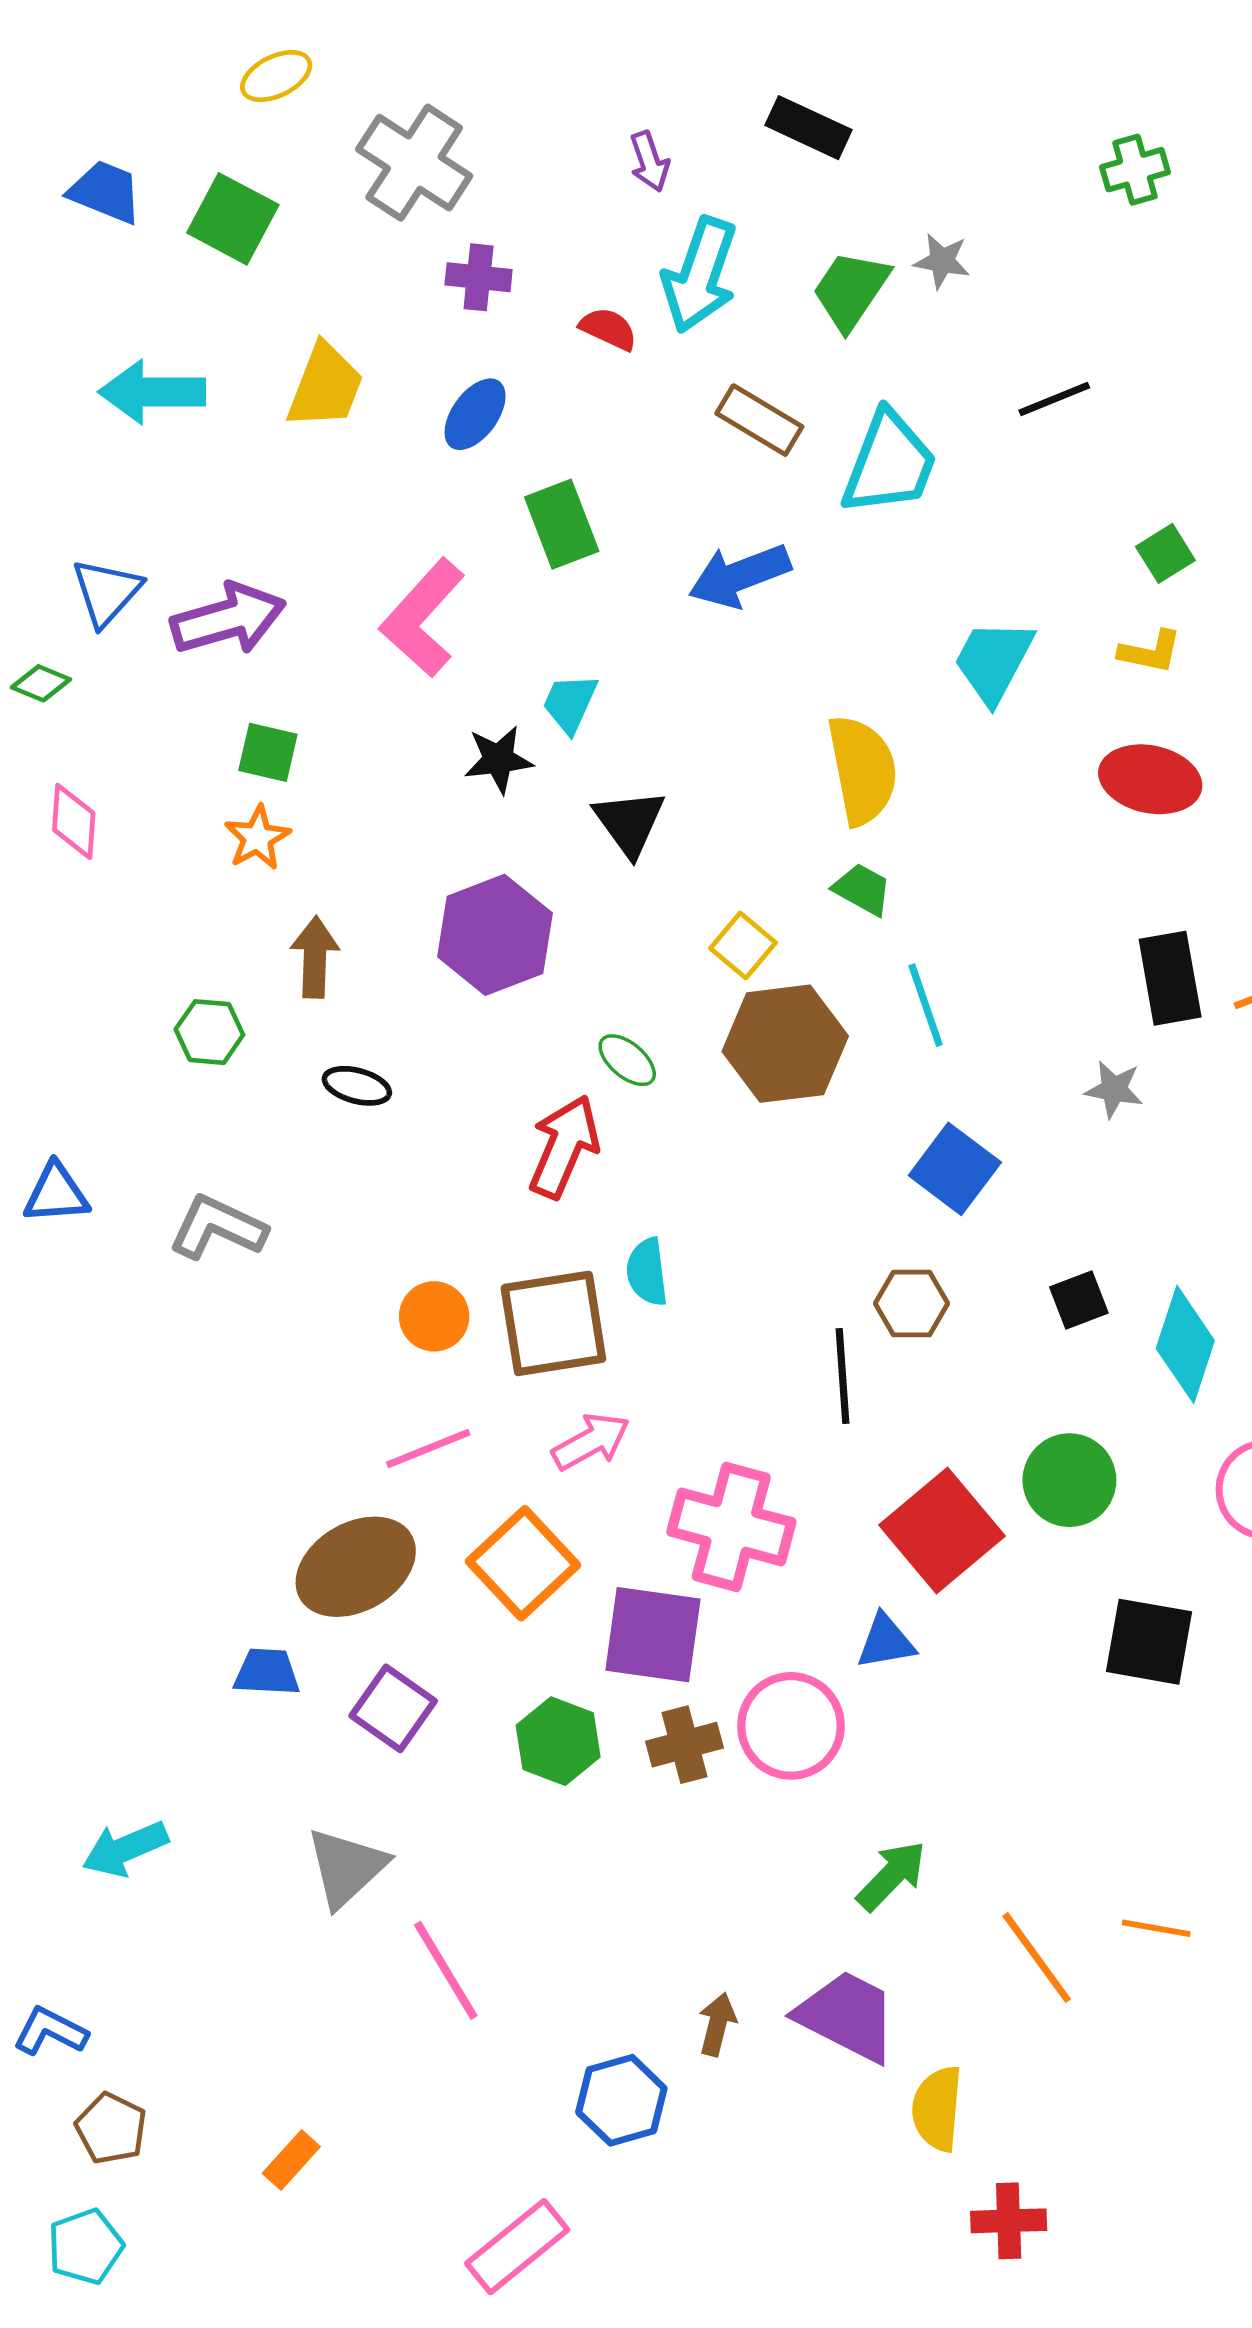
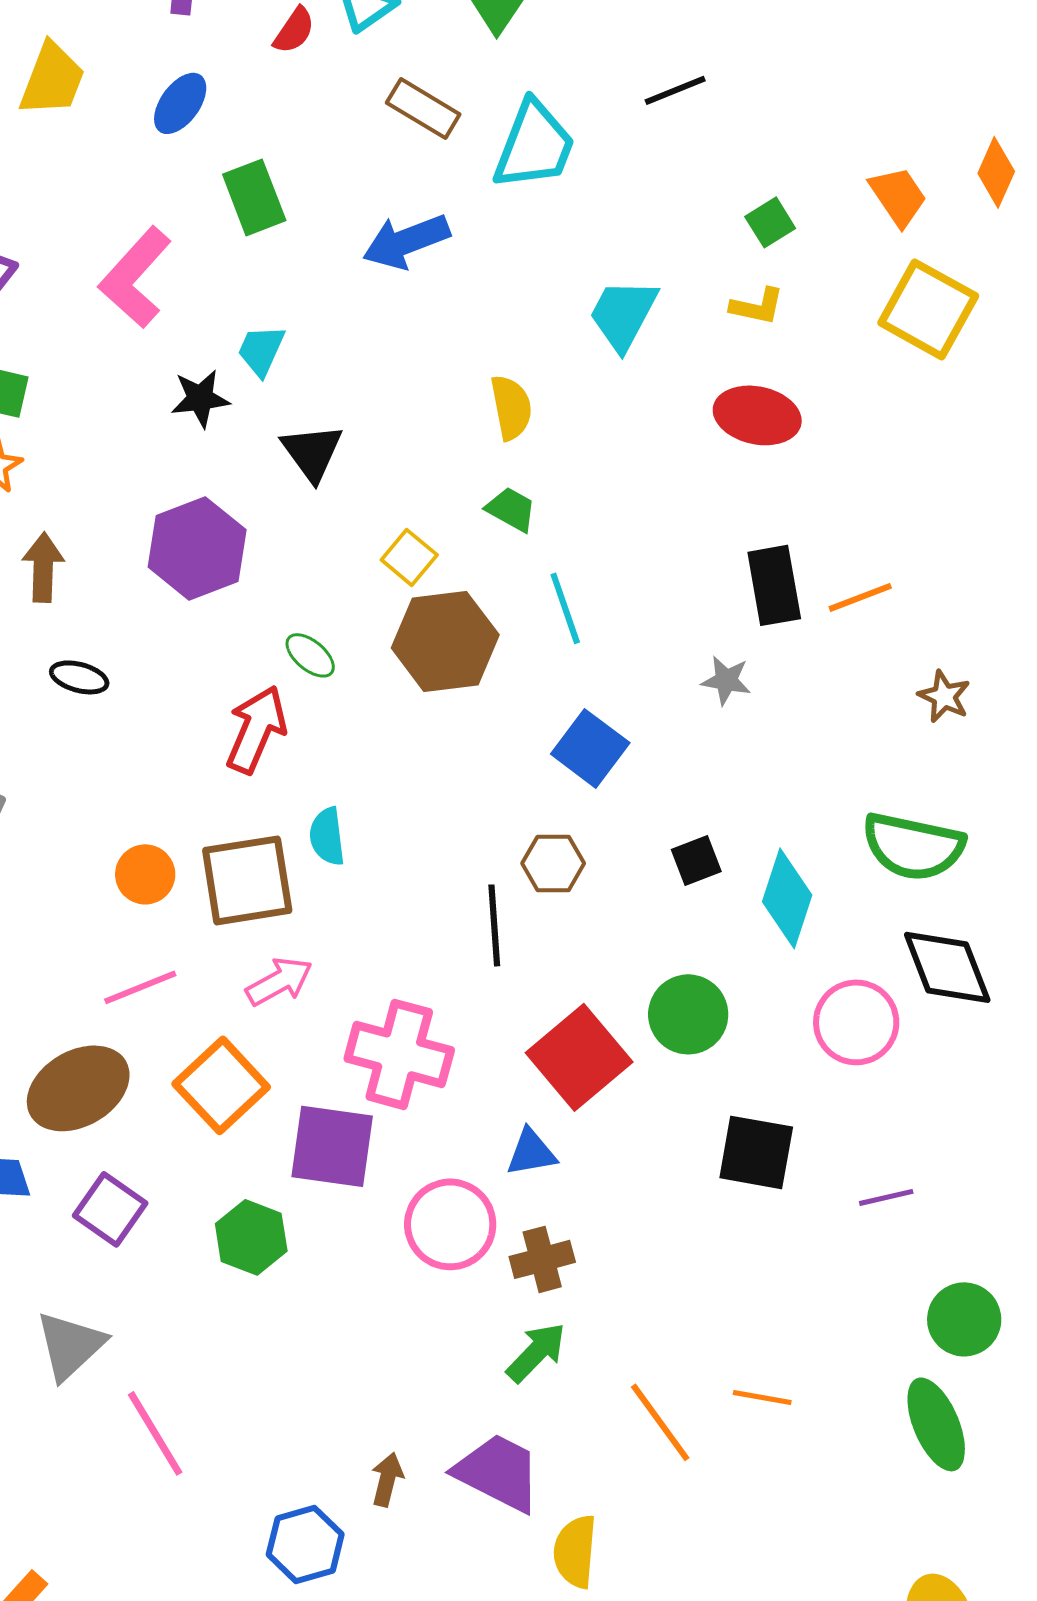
red semicircle: (608, 329) -> (294, 30), turned 99
yellow semicircle: (862, 770) -> (511, 407), size x0.7
brown cross: (685, 1745) -> (542, 1259), moved

